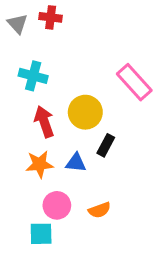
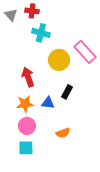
cyan cross: (33, 76) -> (41, 33), moved
yellow circle: (85, 112) -> (59, 60), moved
pink circle: (57, 205) -> (27, 126), moved

